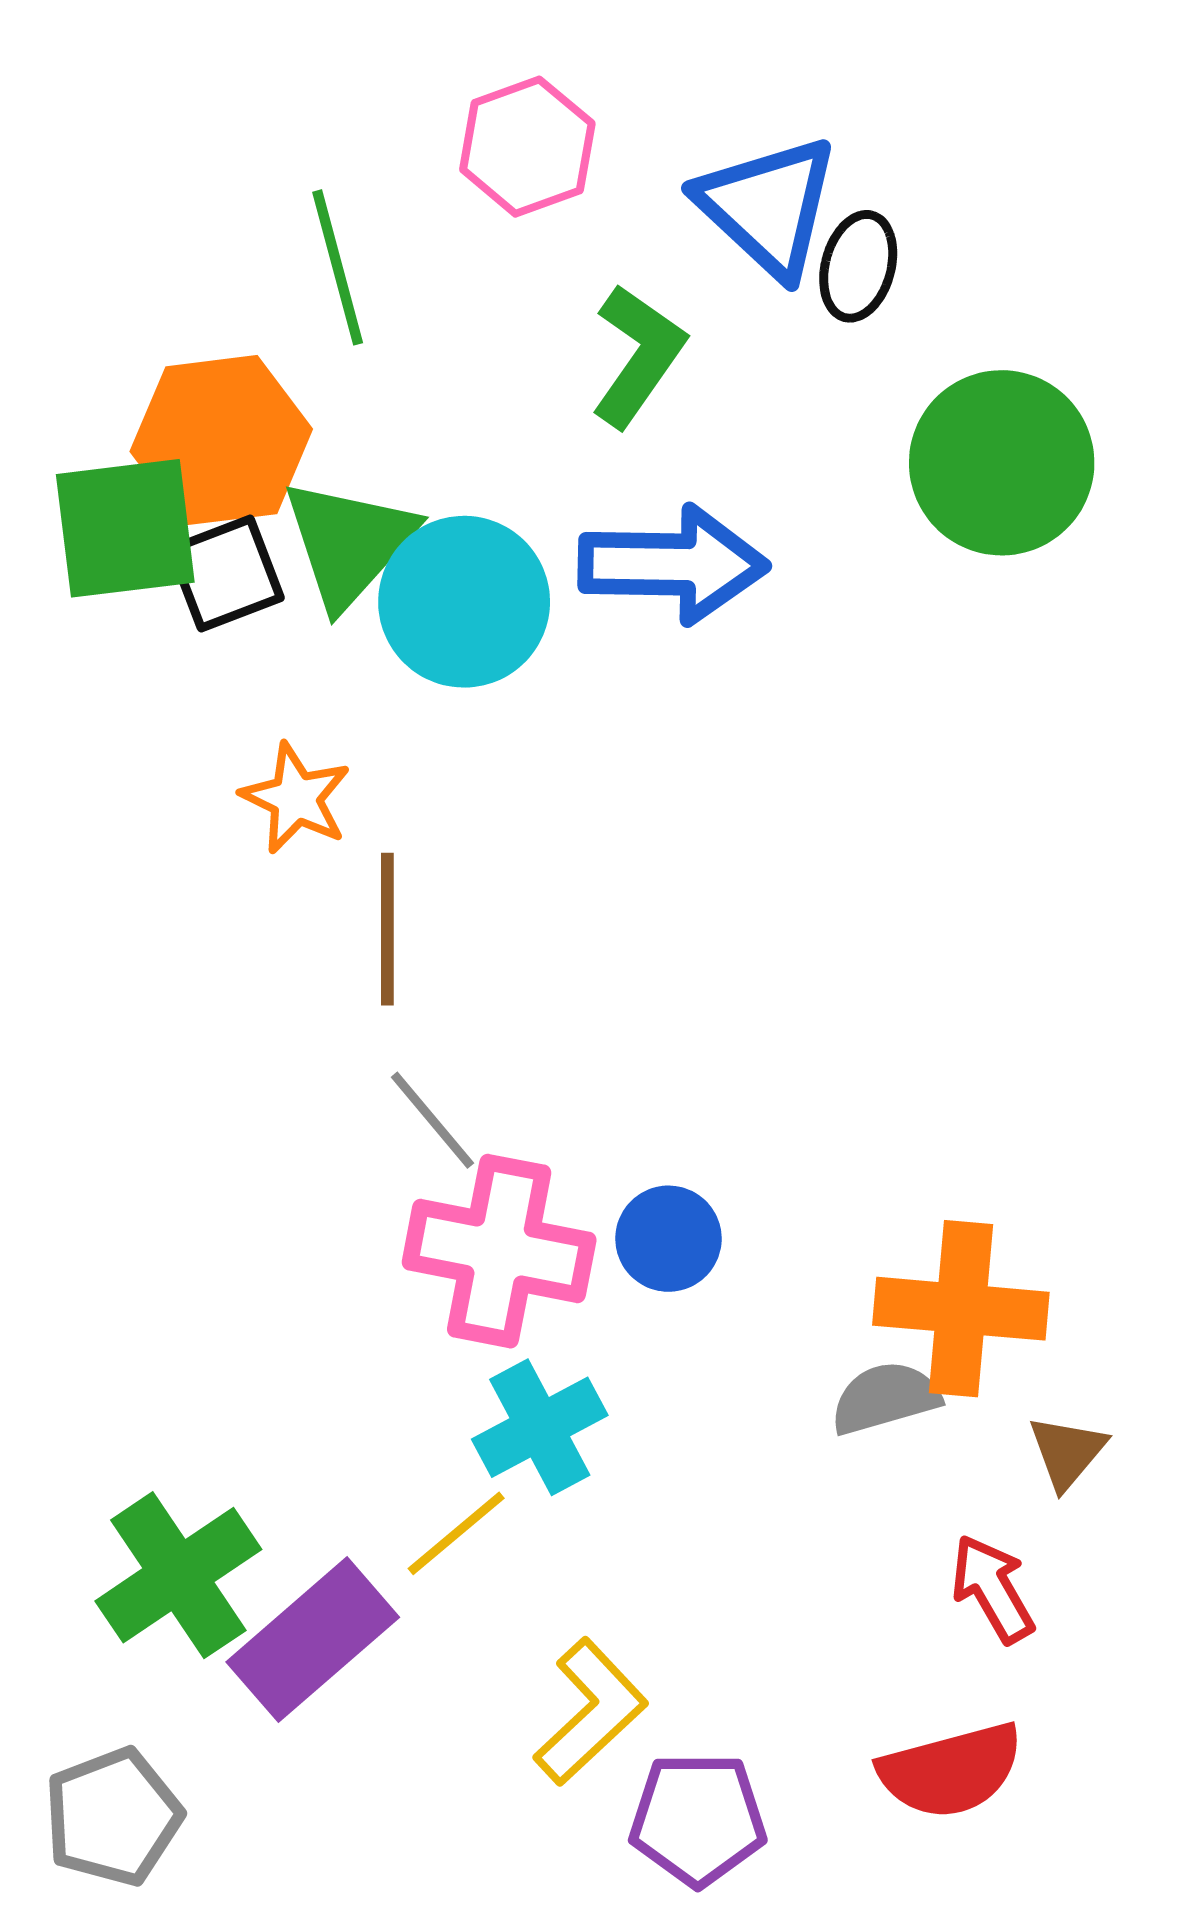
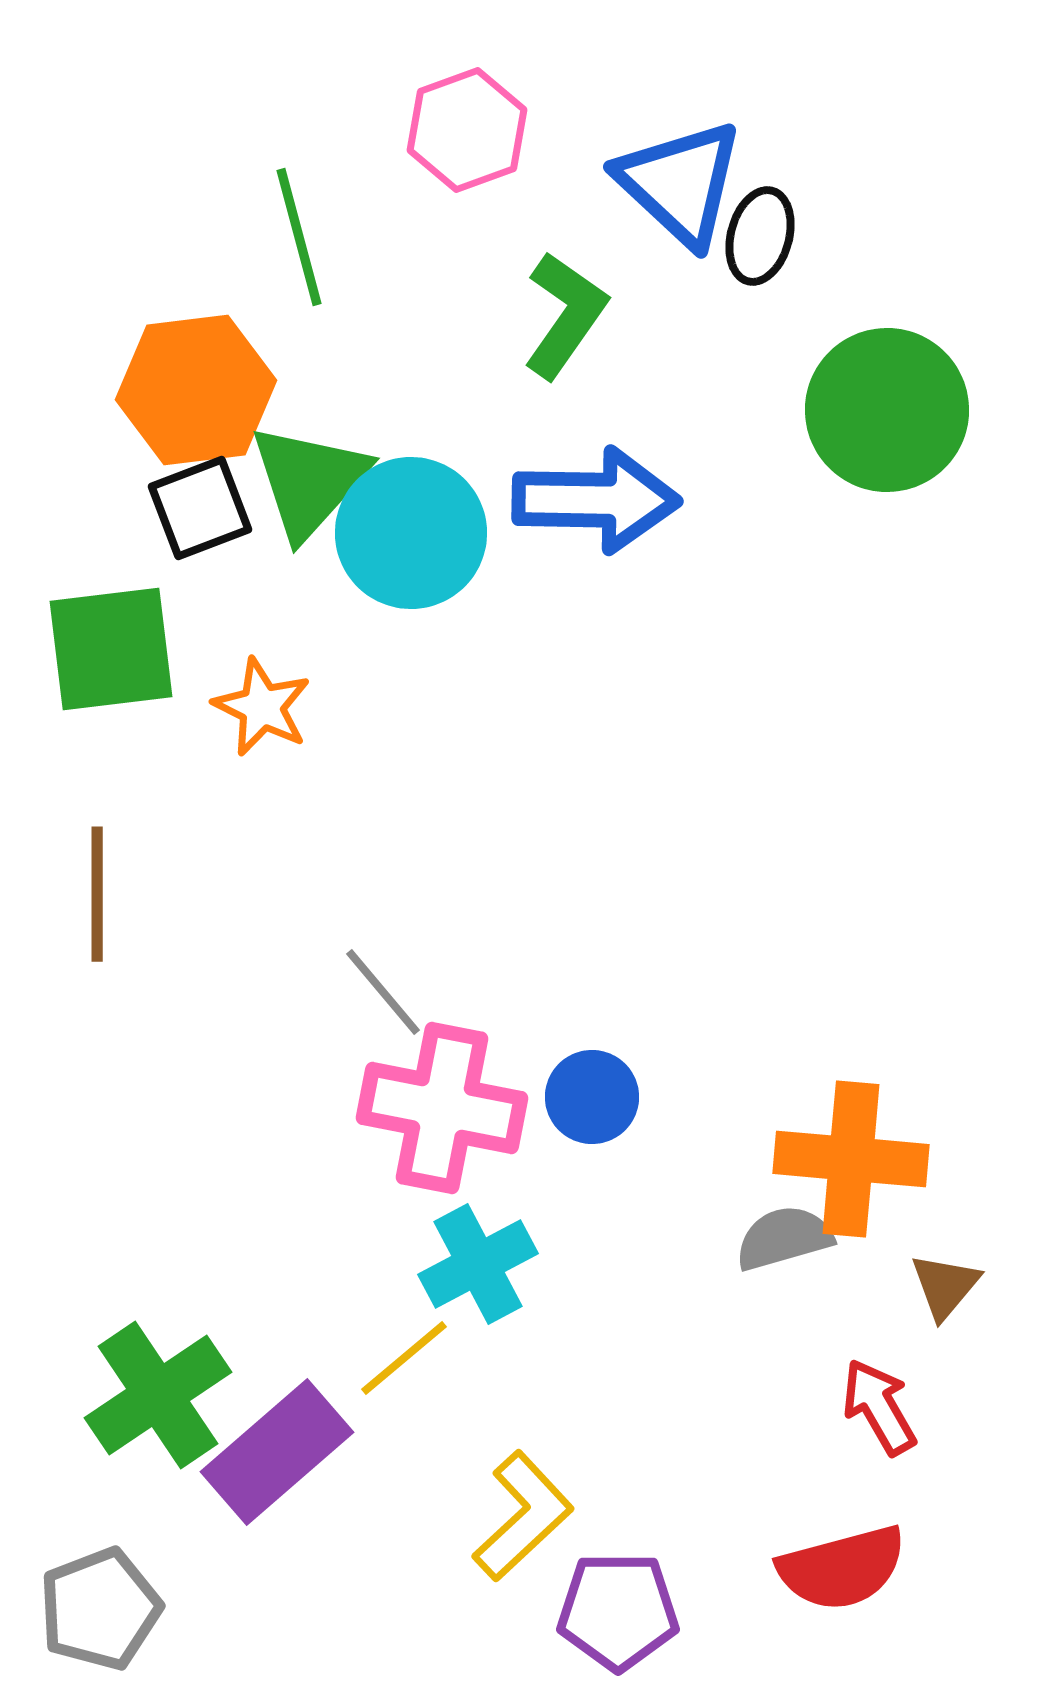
green square: (125, 528) -> (111, 649), moved
brown line: (387, 929) -> (97, 894), moved

